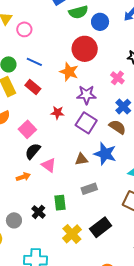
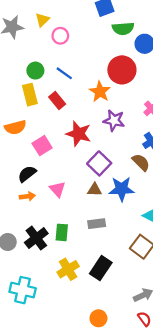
red star: (57, 113) -> (79, 134), size x1.6
purple square: (86, 123) -> (99, 163), moved
black semicircle: (33, 151) -> (27, 174), moved
blue star: (105, 154) -> (122, 189), turned -30
black cross: (39, 212) -> (36, 238), size x1.5
black rectangle: (101, 227) -> (101, 268), turned -30

